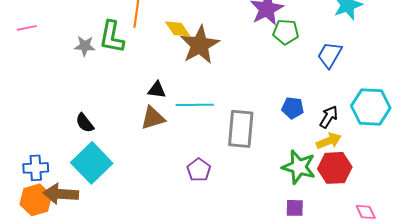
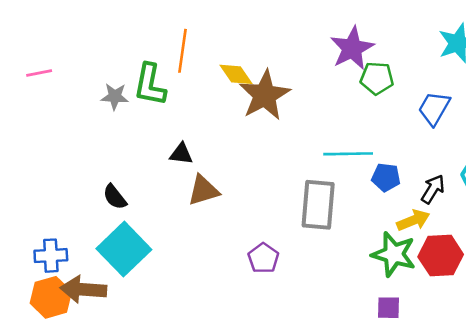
black triangle: (157, 90) -> (181, 154), moved
cyan line: (195, 105) -> (348, 154), moved
yellow arrow: (329, 141) -> (413, 220), moved

